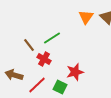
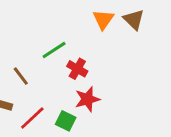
brown line: (29, 45) -> (21, 76), moved
red cross: (44, 59) -> (77, 69), moved

